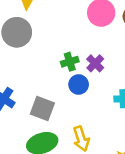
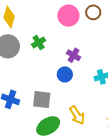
green cross: (70, 62) -> (39, 43), moved

